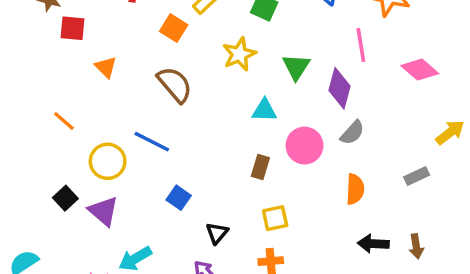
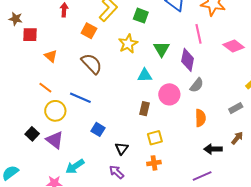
orange line: (64, 121) -> (45, 88), moved
brown arrow: (416, 246) -> (237, 138), moved, turned -128

